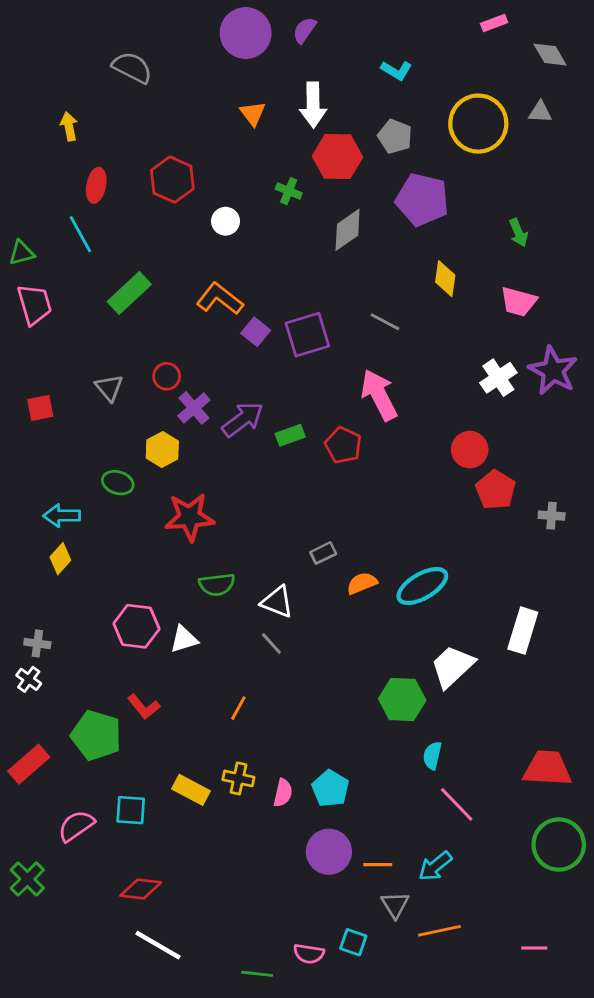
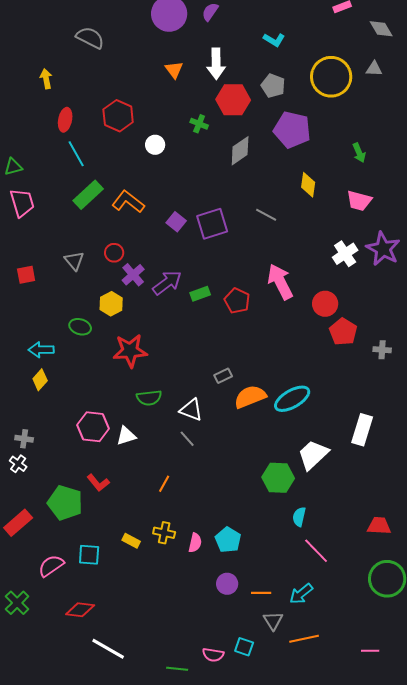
cyan line: (80, 234) -> (76, 154), moved
orange L-shape: (220, 299) -> (128, 202), moved
pink arrow: (379, 395) -> (280, 282), moved
orange semicircle: (362, 583) -> (250, 397), size x1.5
red trapezoid: (547, 768) -> (379, 526), size x0.7
yellow rectangle: (191, 790) -> (131, 541), size x0.7
purple circle: (329, 852) -> (227, 584), size x0.7
red diamond: (141, 889) -> (80, 610), moved

